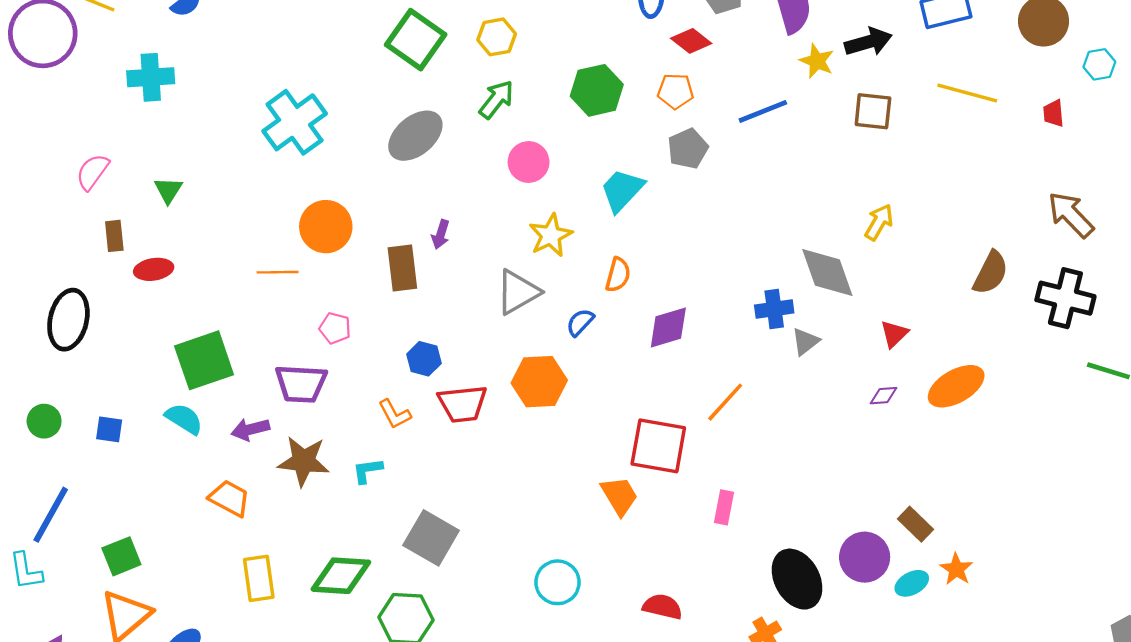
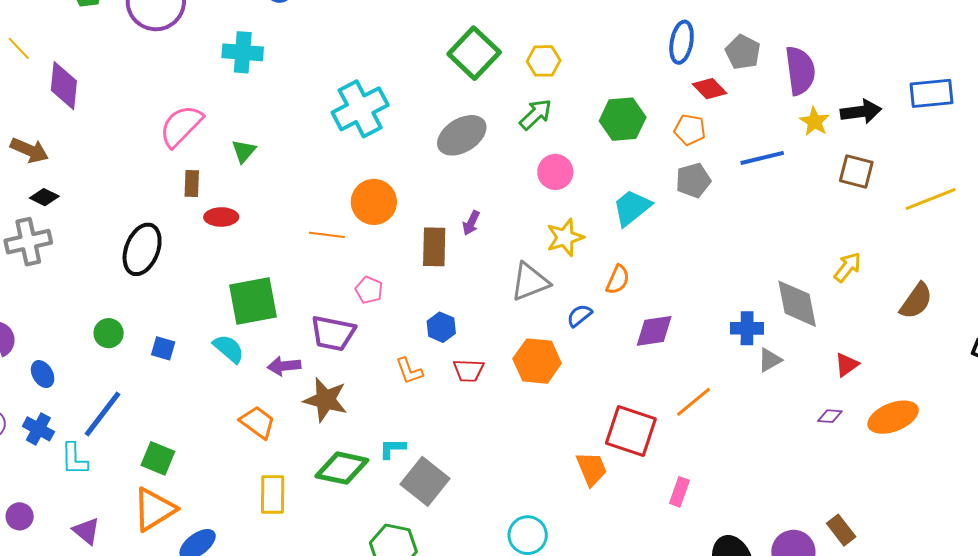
yellow line: (967, 93) -> (931, 199), moved, turned -45
pink semicircle: (93, 172) -> (181, 126), size x1.4
brown semicircle: (991, 273) -> (916, 301), moved
red trapezoid: (462, 404) -> (469, 371), size x0.7
cyan L-shape: (367, 471) -> (392, 449), moved
green square: (121, 556) -> (158, 458), turned 36
green diamond: (341, 576) -> (342, 468), moved

